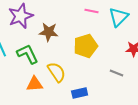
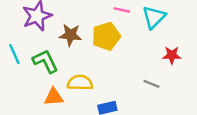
yellow pentagon: (86, 46) -> (106, 36), moved
yellow semicircle: (57, 72) -> (80, 83), turned -55

